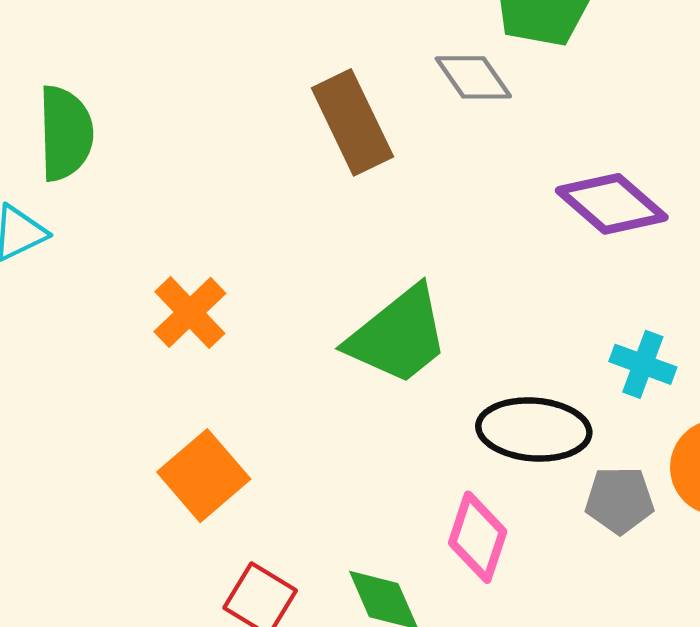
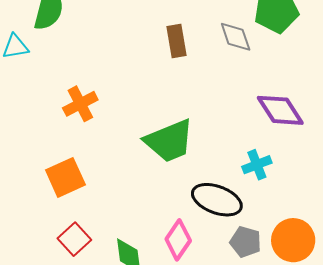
brown rectangle: (352, 122) -> (177, 41), size x0.7
cyan cross: (643, 364) -> (257, 165), moved, turned 32

